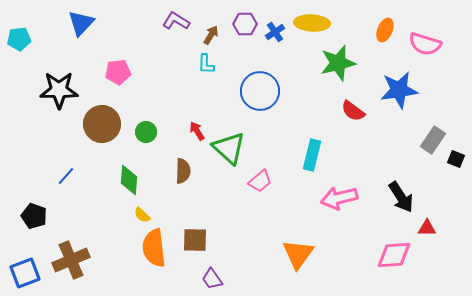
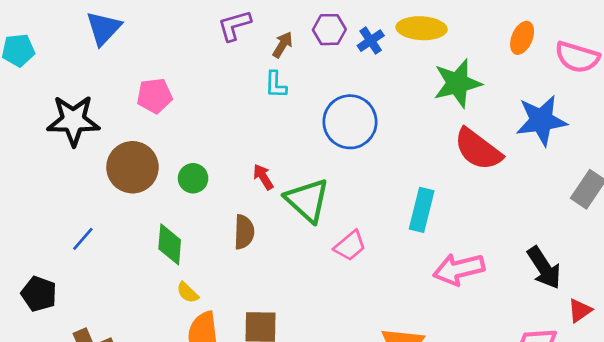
purple L-shape: (176, 21) -> (234, 25), turned -48
red semicircle: (353, 111) -> (478, 149), size x1.5
red triangle: (427, 228) -> (580, 310), turned -36

